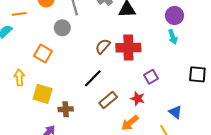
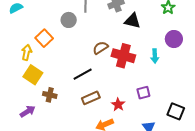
cyan arrow: (173, 37) -> (155, 56), moved
black square: (197, 74) -> (176, 111), moved
purple square: (151, 77) -> (143, 93), moved
yellow arrow: (19, 78) -> (27, 52), moved

